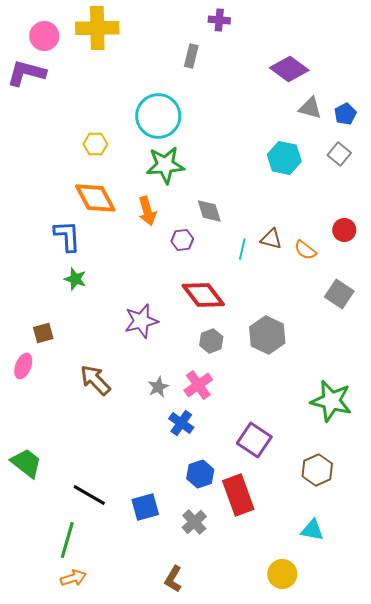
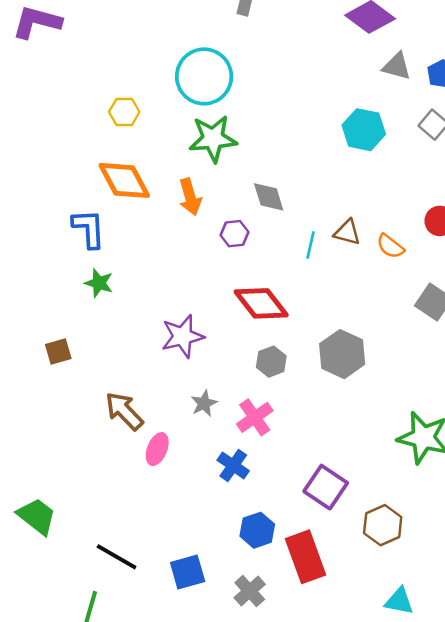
pink ellipse: (23, 366) -> (157, 449), moved
gray star: (158, 387) -> (204, 403), moved
brown hexagon: (317, 470) -> (383, 525), moved

